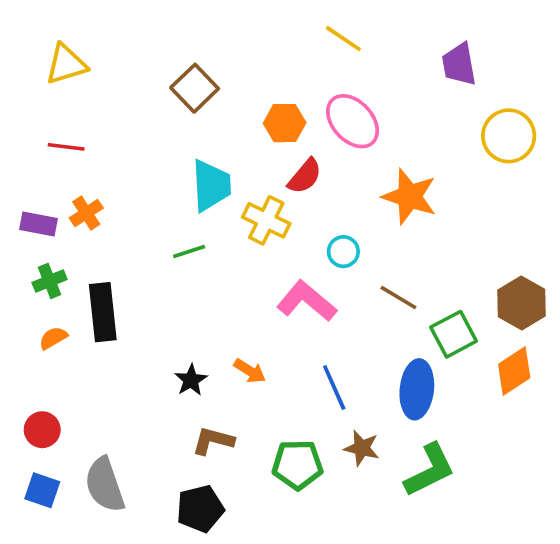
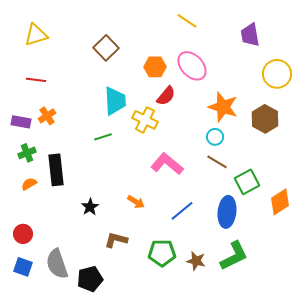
cyan circle: (343, 252) -> (215, 137), moved
brown hexagon: (521, 303) -> (265, 119), moved
black star: (191, 380) -> (90, 207), moved
blue line: (334, 387) -> (182, 211), turned 75
brown star: (362, 448) -> (196, 261), moved
black pentagon: (200, 509) -> (90, 279), moved

